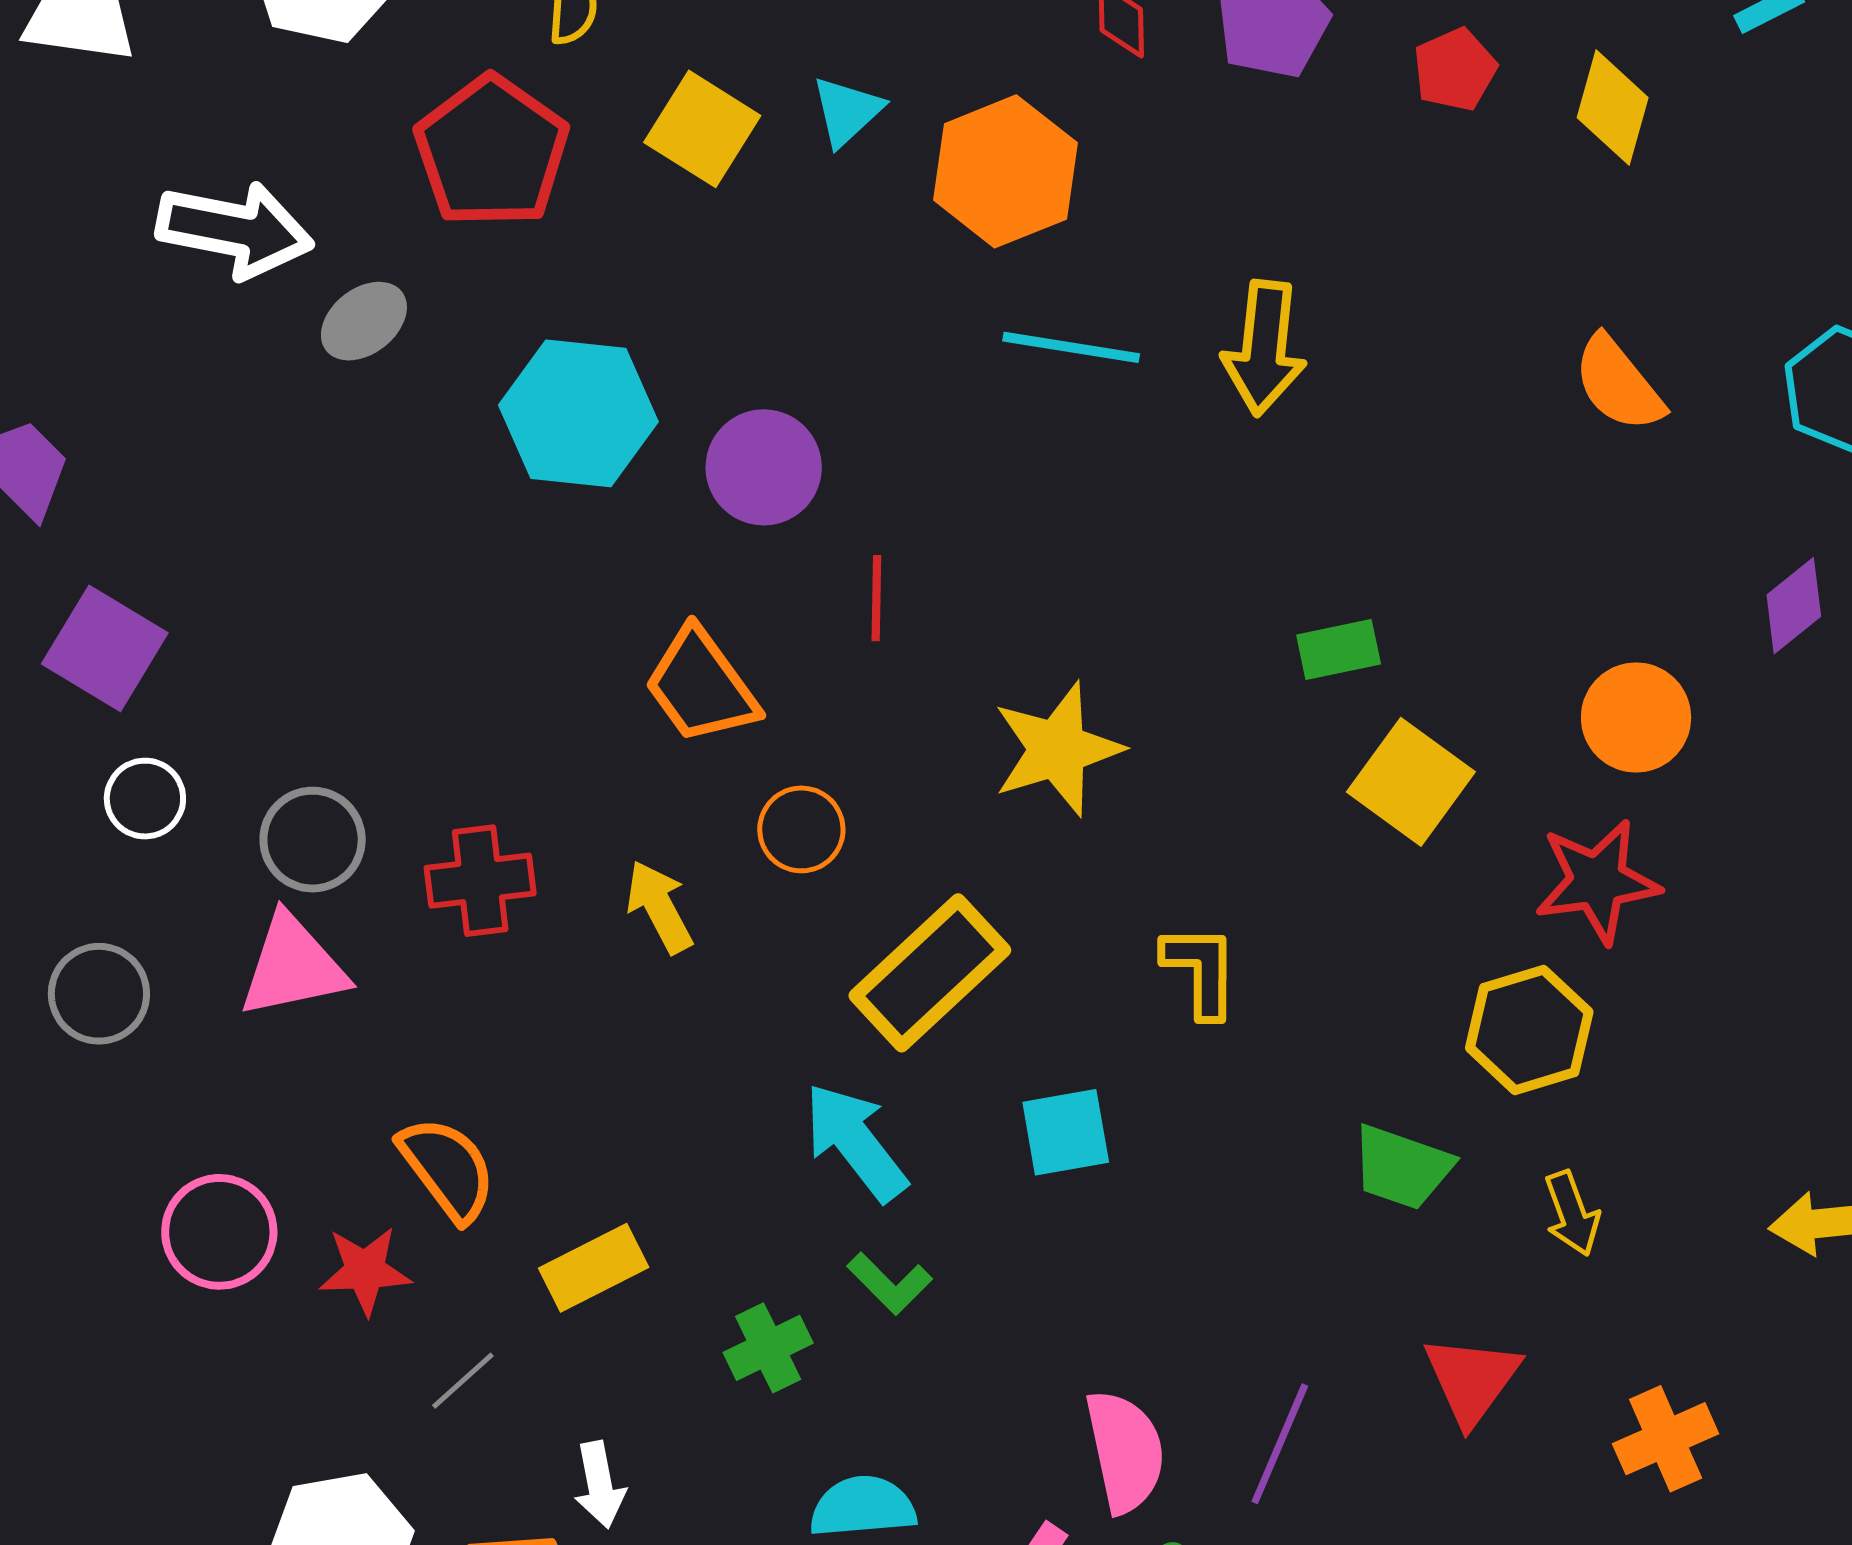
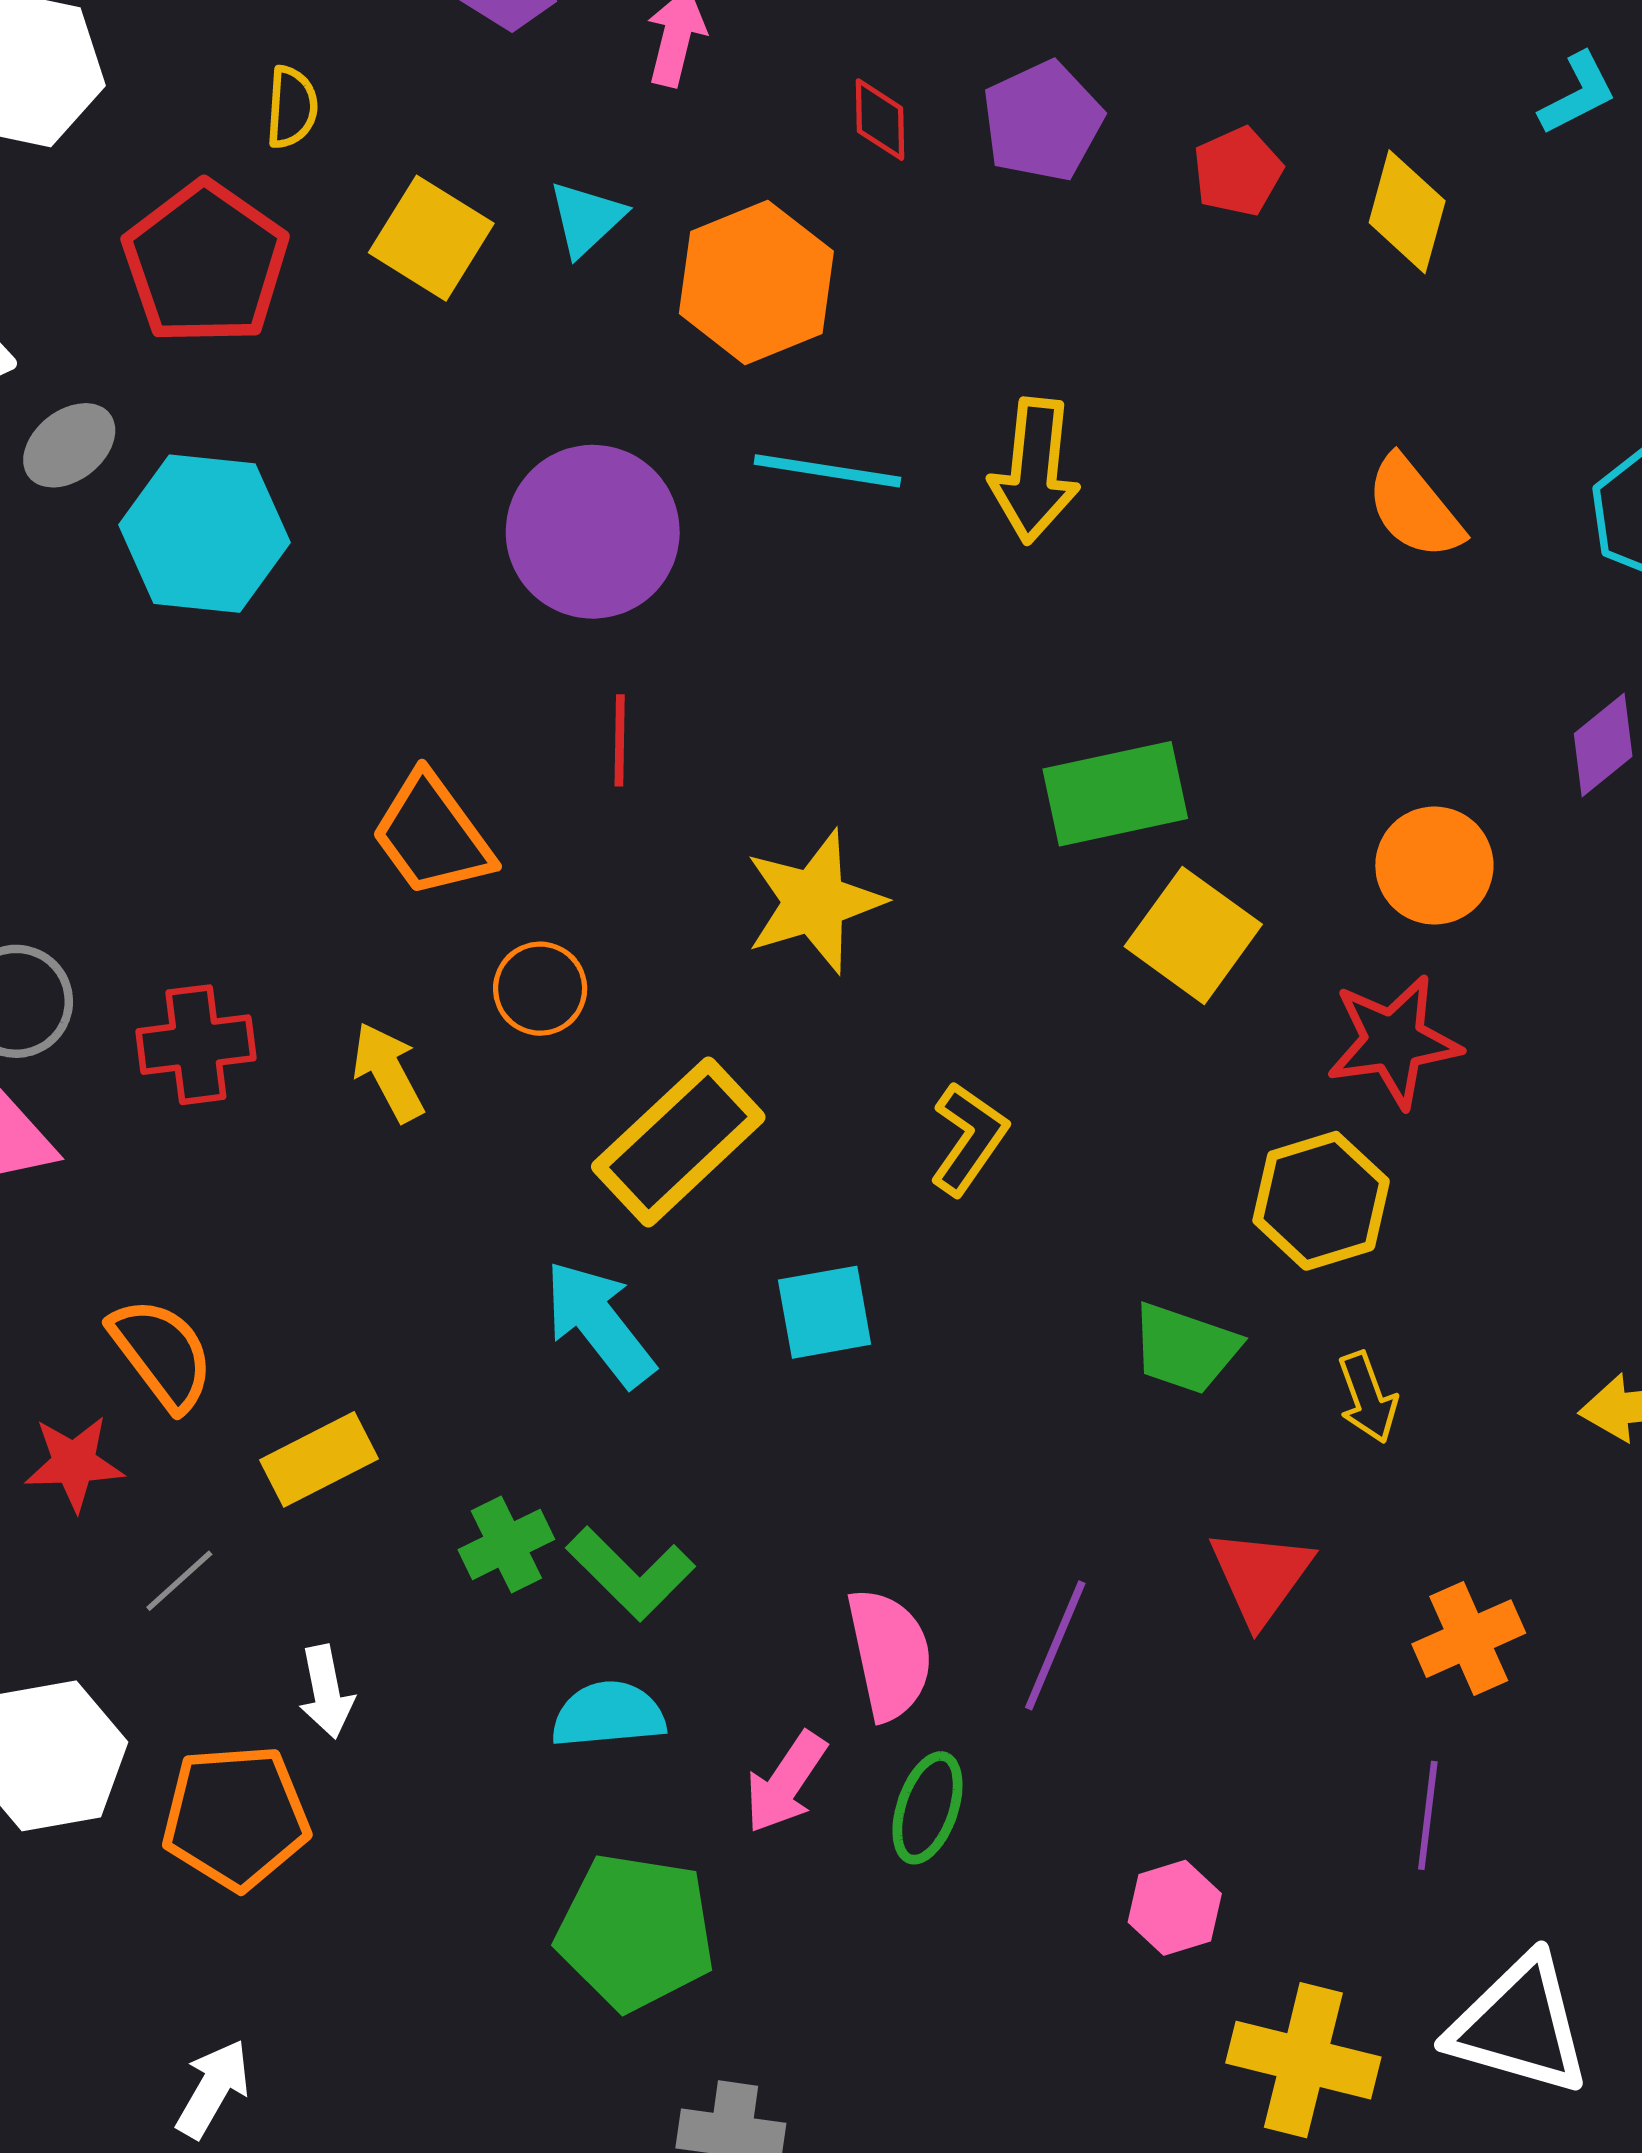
cyan hexagon: (578, 413) -> (205, 534), moved
purple circle: (764, 467) -> (593, 532), moved, size x1.4
green rectangle: (1339, 650) -> (1115, 794), size x1.6
yellow L-shape: (1201, 971) -> (969, 1139), turned 35
green L-shape: (890, 1283) -> (631, 1573), moved, size x1.4

